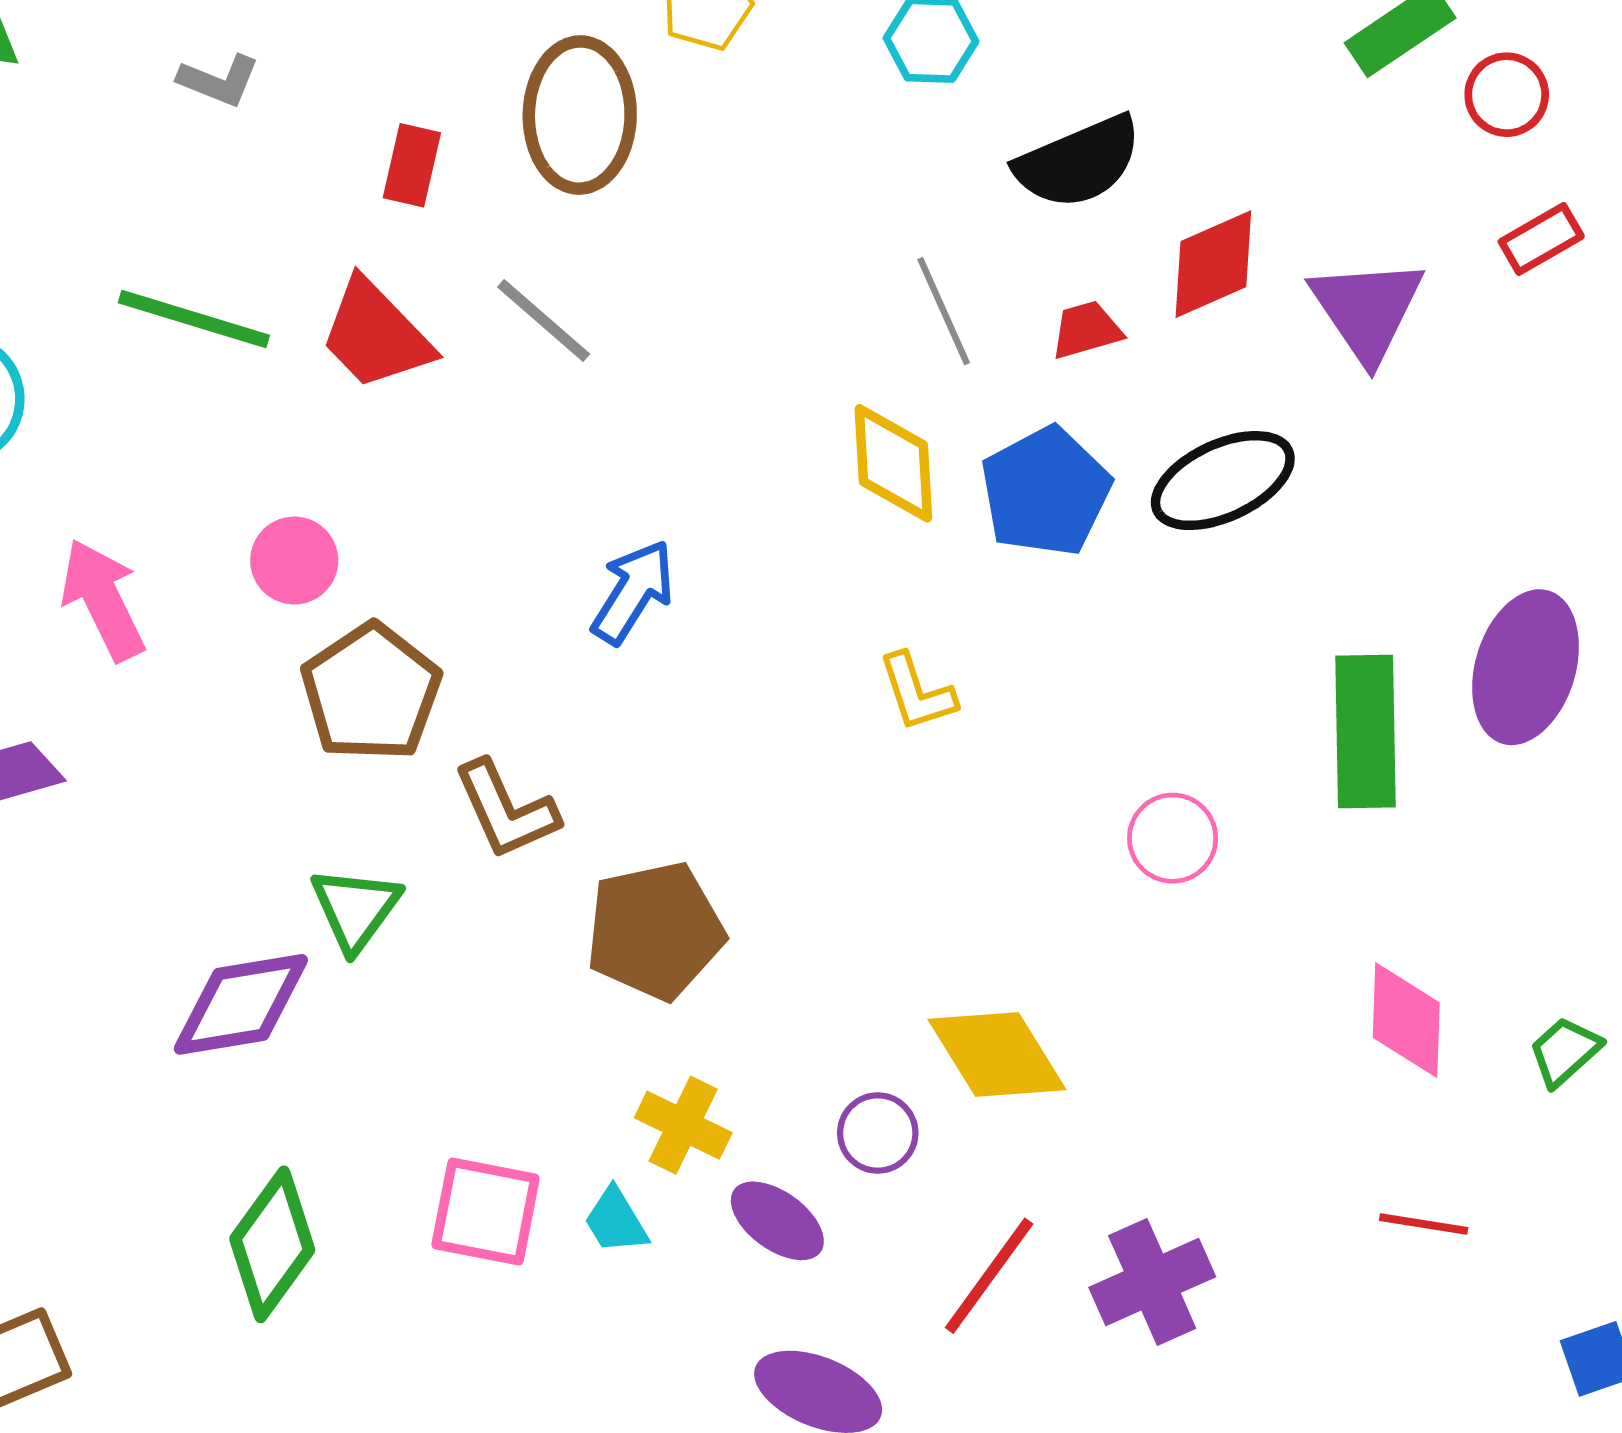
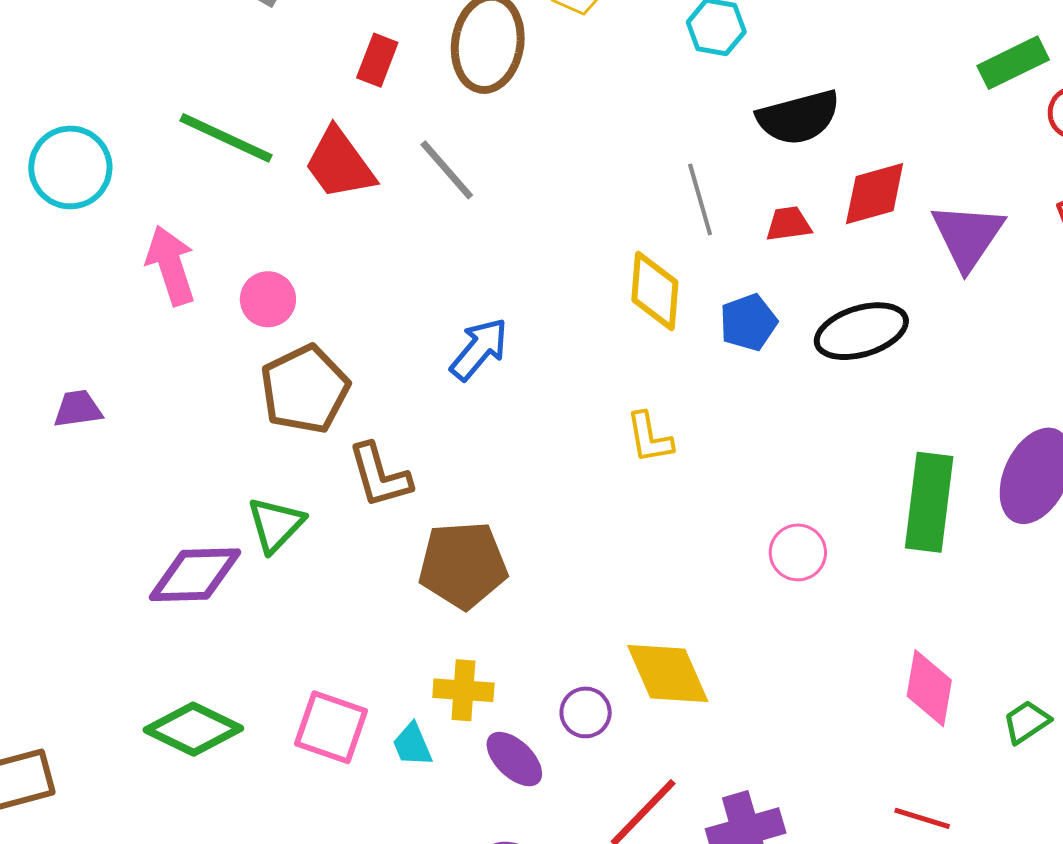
blue pentagon: (1046, 491) -> (748, 322), size x0.7
pink arrow: (103, 600) -> (171, 265), moved
yellow cross: (683, 1125) -> (463, 690), turned -30
green diamond: (272, 1244) -> (193, 729), turned 72

